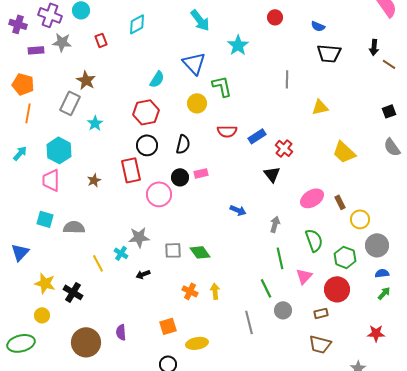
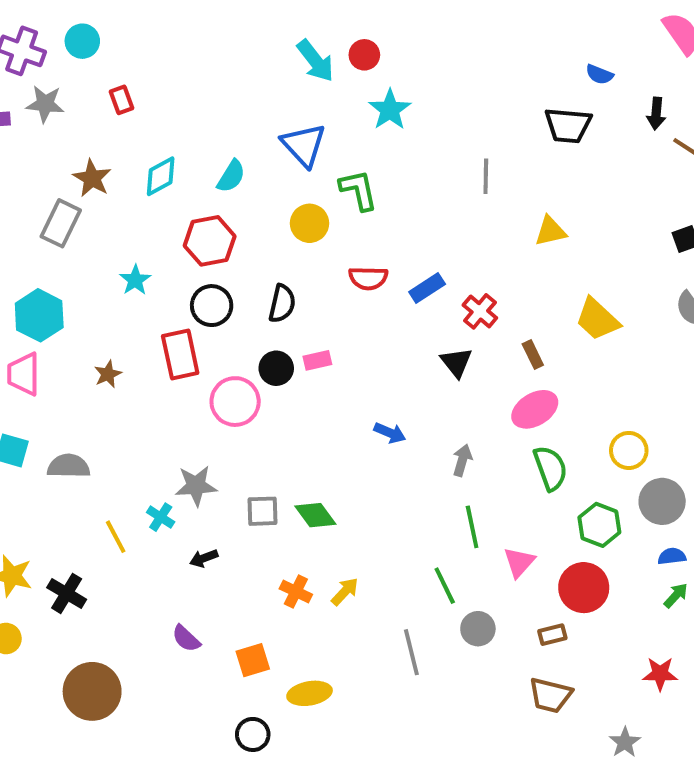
red circle: (275, 17) -> (364, 55), moved
cyan diamond: (137, 24) -> (161, 176), moved
blue semicircle: (318, 26) -> (599, 74), moved
cyan star: (95, 123) -> (135, 280), moved
brown rectangle: (340, 202) -> (533, 355), moved
green semicircle: (314, 240) -> (550, 468), moved
yellow arrow: (215, 291) -> (345, 592), turned 49
purple semicircle: (121, 332) -> (186, 639), moved, turned -42

